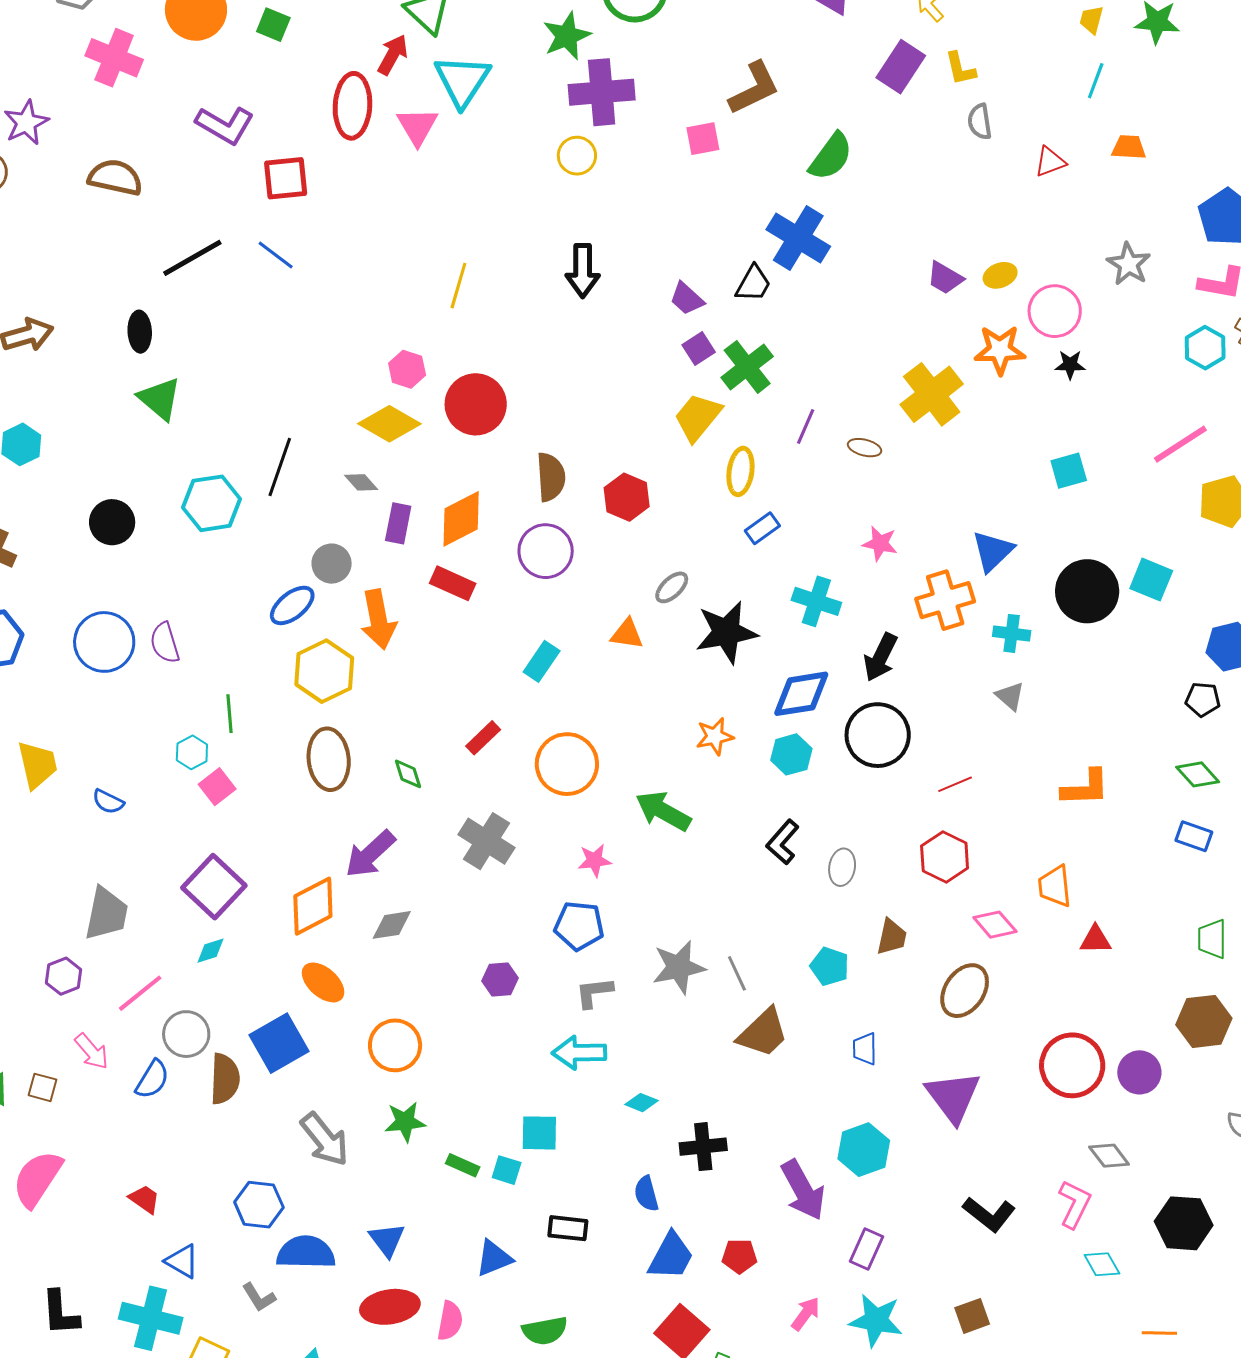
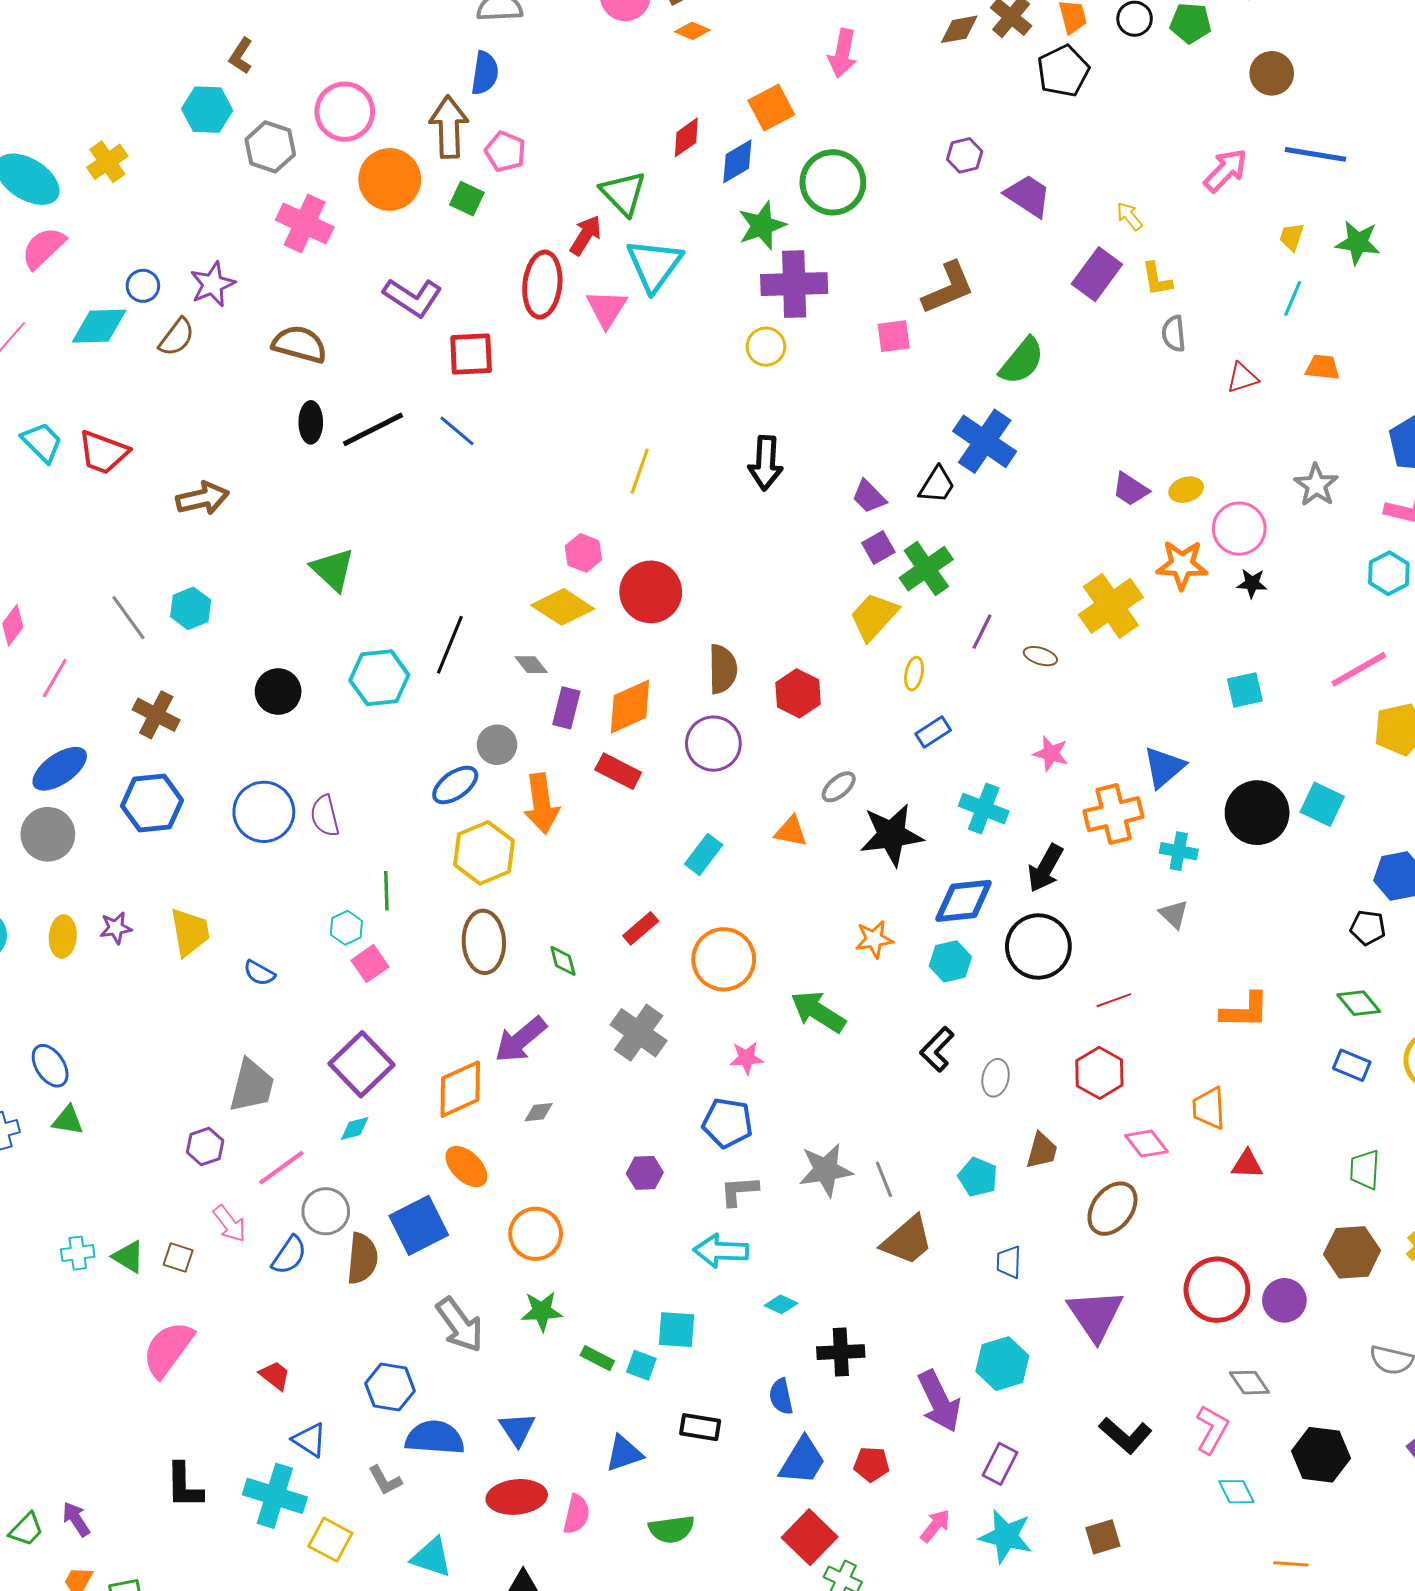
black ellipse: (140, 332) -> (311, 422), moved
yellow ellipse: (740, 471) -> (914, 674), size x0.7
gray diamond: (392, 925) -> (539, 1112), size x0.7

